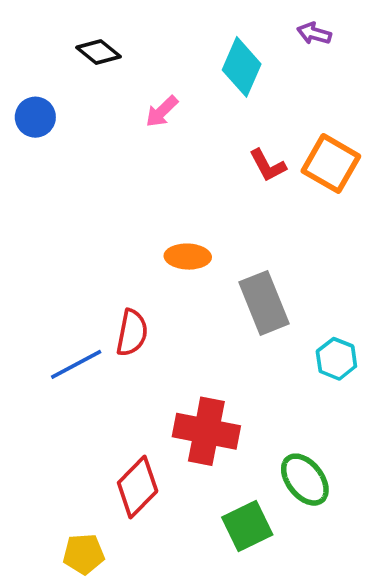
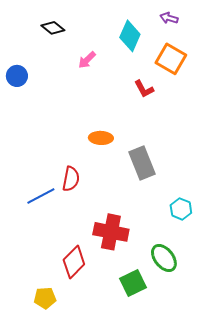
blue circle: (35, 117) -> (17, 76), moved
orange square: (331, 164) -> (171, 59), moved
cyan hexagon: (336, 359) -> (181, 209), moved

